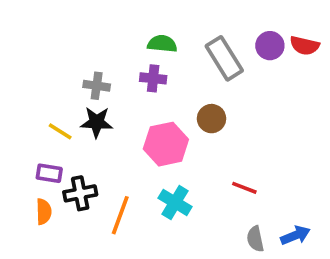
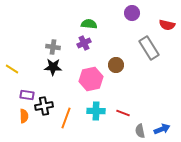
purple circle: (270, 46) -> (132, 13), moved
gray rectangle: (224, 58) -> (149, 48), moved
purple cross: (153, 78) -> (84, 43), turned -32
yellow line: (60, 131) -> (12, 69), moved
red line: (244, 188) -> (123, 113), moved
cyan cross: (175, 202) -> (96, 111), turned -30

